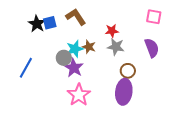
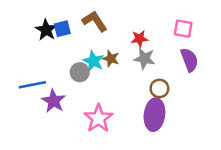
pink square: (154, 17) -> (183, 29), moved
cyan star: (75, 49) -> (93, 61), turned -30
blue line: (26, 68) -> (32, 85), turned 50
purple star: (74, 68) -> (54, 101), moved

